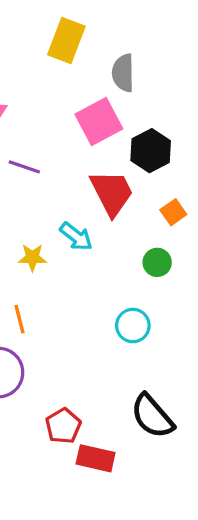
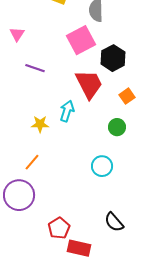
cyan arrow: (76, 236) -> (67, 111), turned -110
orange line: (19, 319) -> (32, 162), turned 54
black semicircle: (152, 416) -> (114, 222), size x0.7

